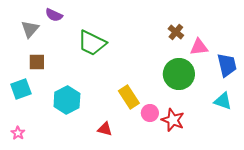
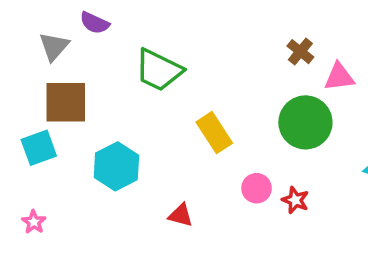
brown square: (37, 62) -> (66, 102), size x1.6
yellow rectangle: (129, 97) -> (214, 133), moved
red star: (173, 120) -> (295, 200), size x0.7

